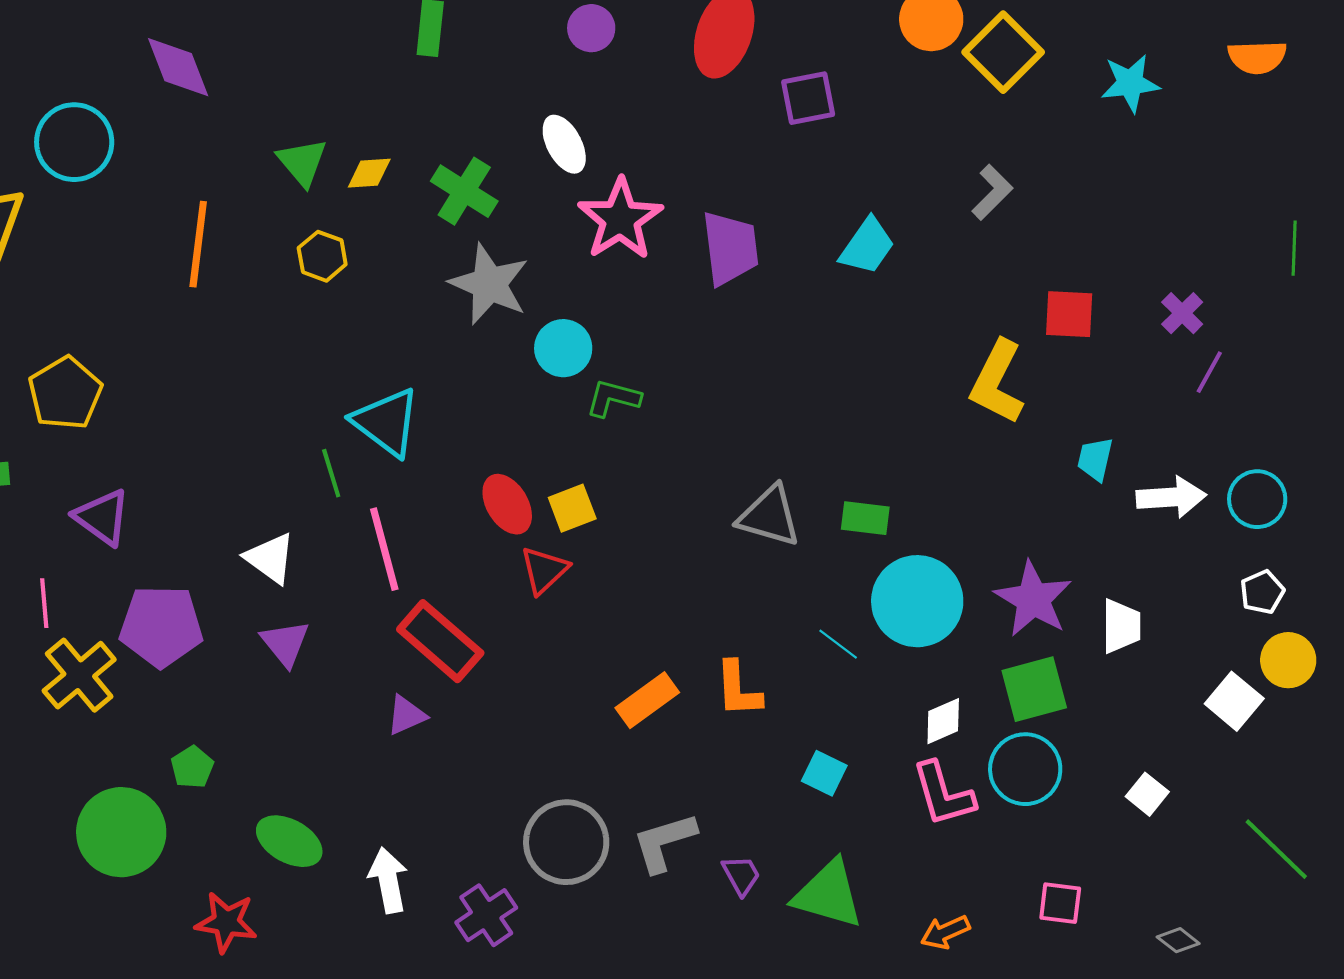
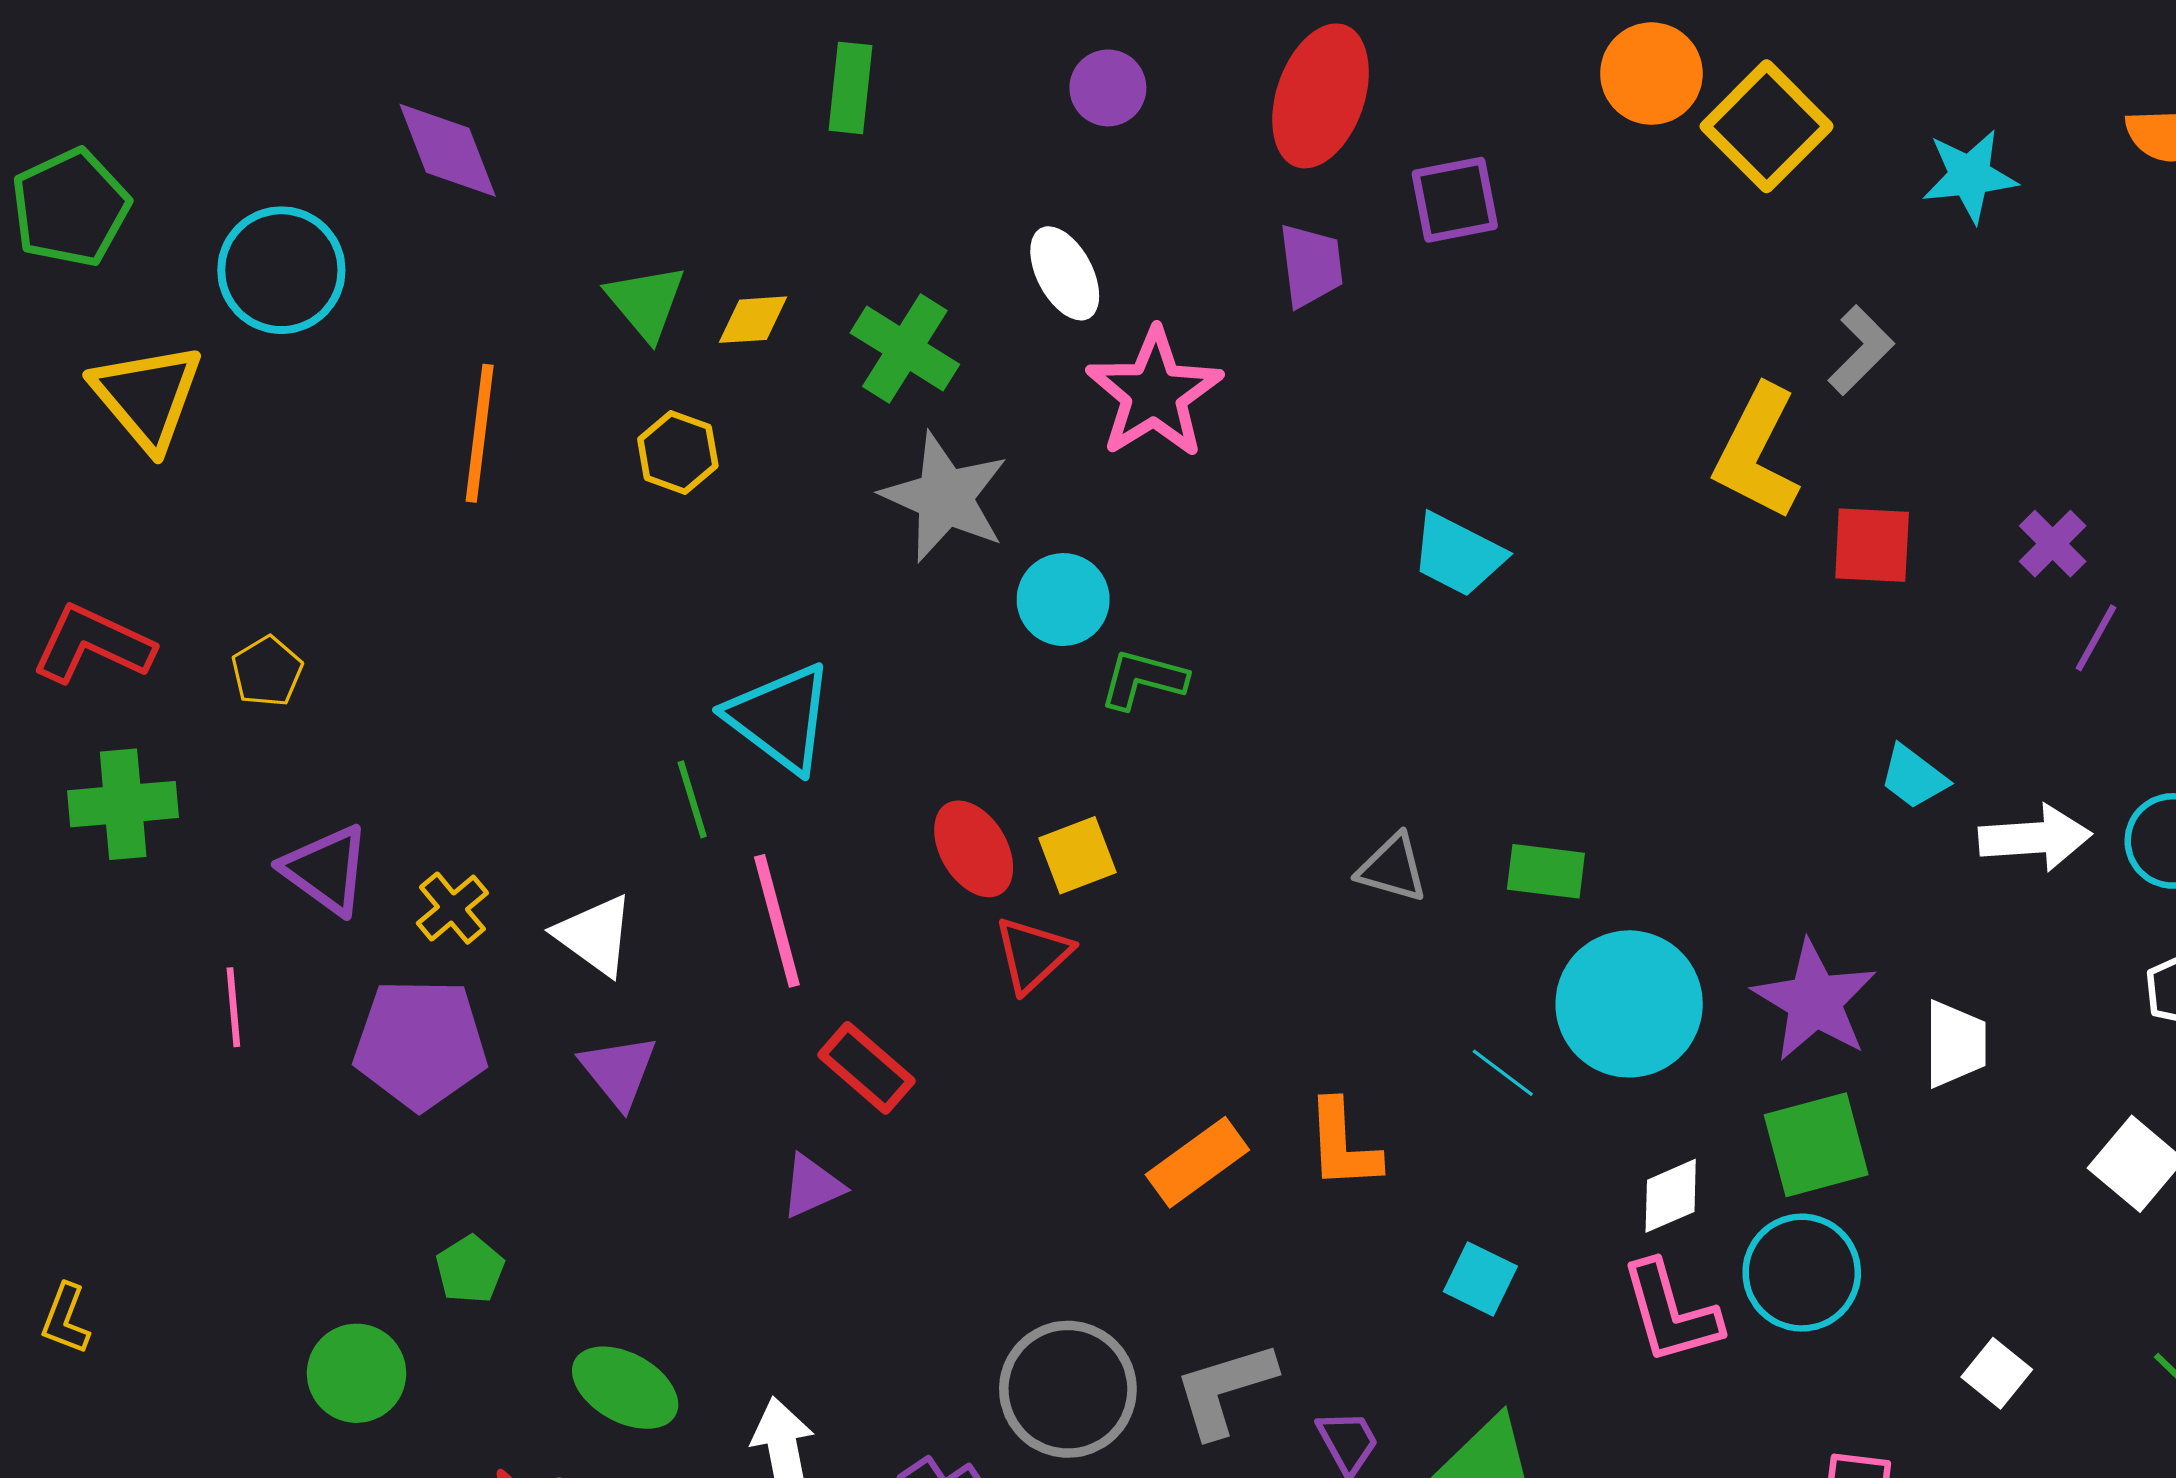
gray L-shape: (992, 192) -> (1861, 350), moved
cyan trapezoid: (867, 246) -> (1458, 555), moved, turned 82
purple trapezoid: (730, 248) -> (1311, 265), moved, size x0.7
yellow L-shape: (997, 382) -> (1757, 452), moved
yellow pentagon: (65, 393) -> (267, 671), size x0.6
cyan trapezoid: (1095, 459) -> (1914, 777), turned -66
gray triangle: (769, 516) -> (1392, 868), size x0.7
red rectangle: (440, 641) -> (867, 1068), size x0.7
yellow cross: (79, 675) -> (452, 908), moved, size x0.6
white square: (1147, 794) -> (1997, 1373), moved
green circle: (121, 832) -> (357, 1373), size x0.7

